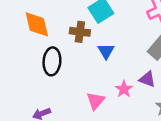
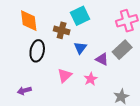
purple triangle: (147, 79) -> (102, 59), moved
pink triangle: (96, 101) -> (65, 75), moved

